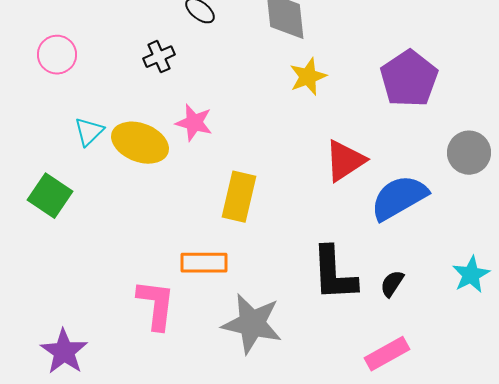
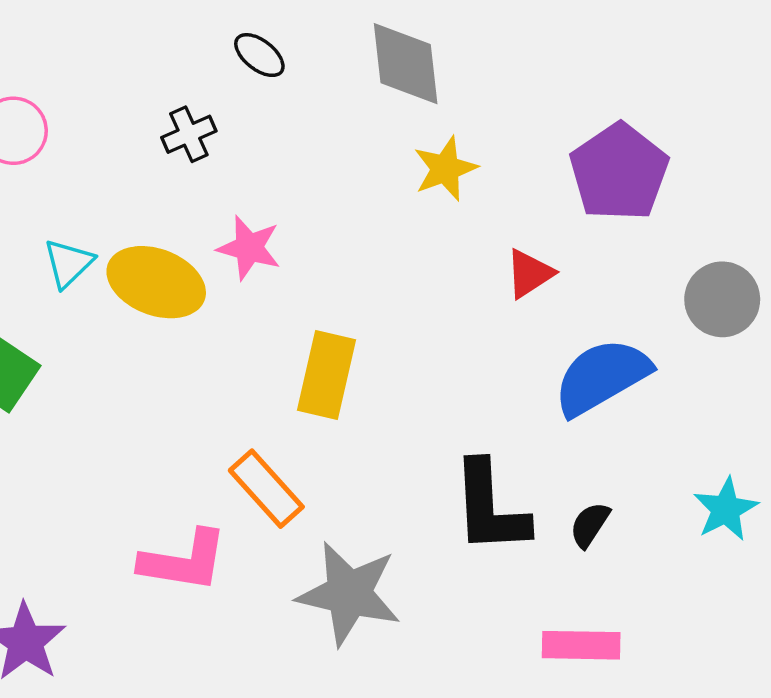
red triangle: (345, 161) -> (530, 274), moved, size x0.7
orange rectangle: (204, 263) -> (266, 489), turned 48
pink L-shape: (156, 305) -> (184, 561), turned 92
pink rectangle: (387, 354) -> (581, 645), turned 30

